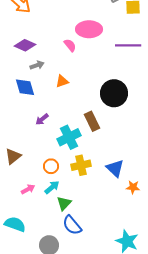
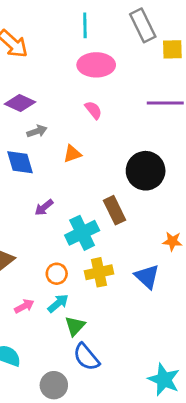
pink ellipse: (89, 29) -> (96, 65), moved
pink semicircle: (70, 45) -> (93, 110), moved
orange star: (133, 187) -> (172, 241), moved

